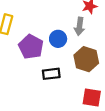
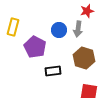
blue circle: (58, 39) -> (59, 30), moved

